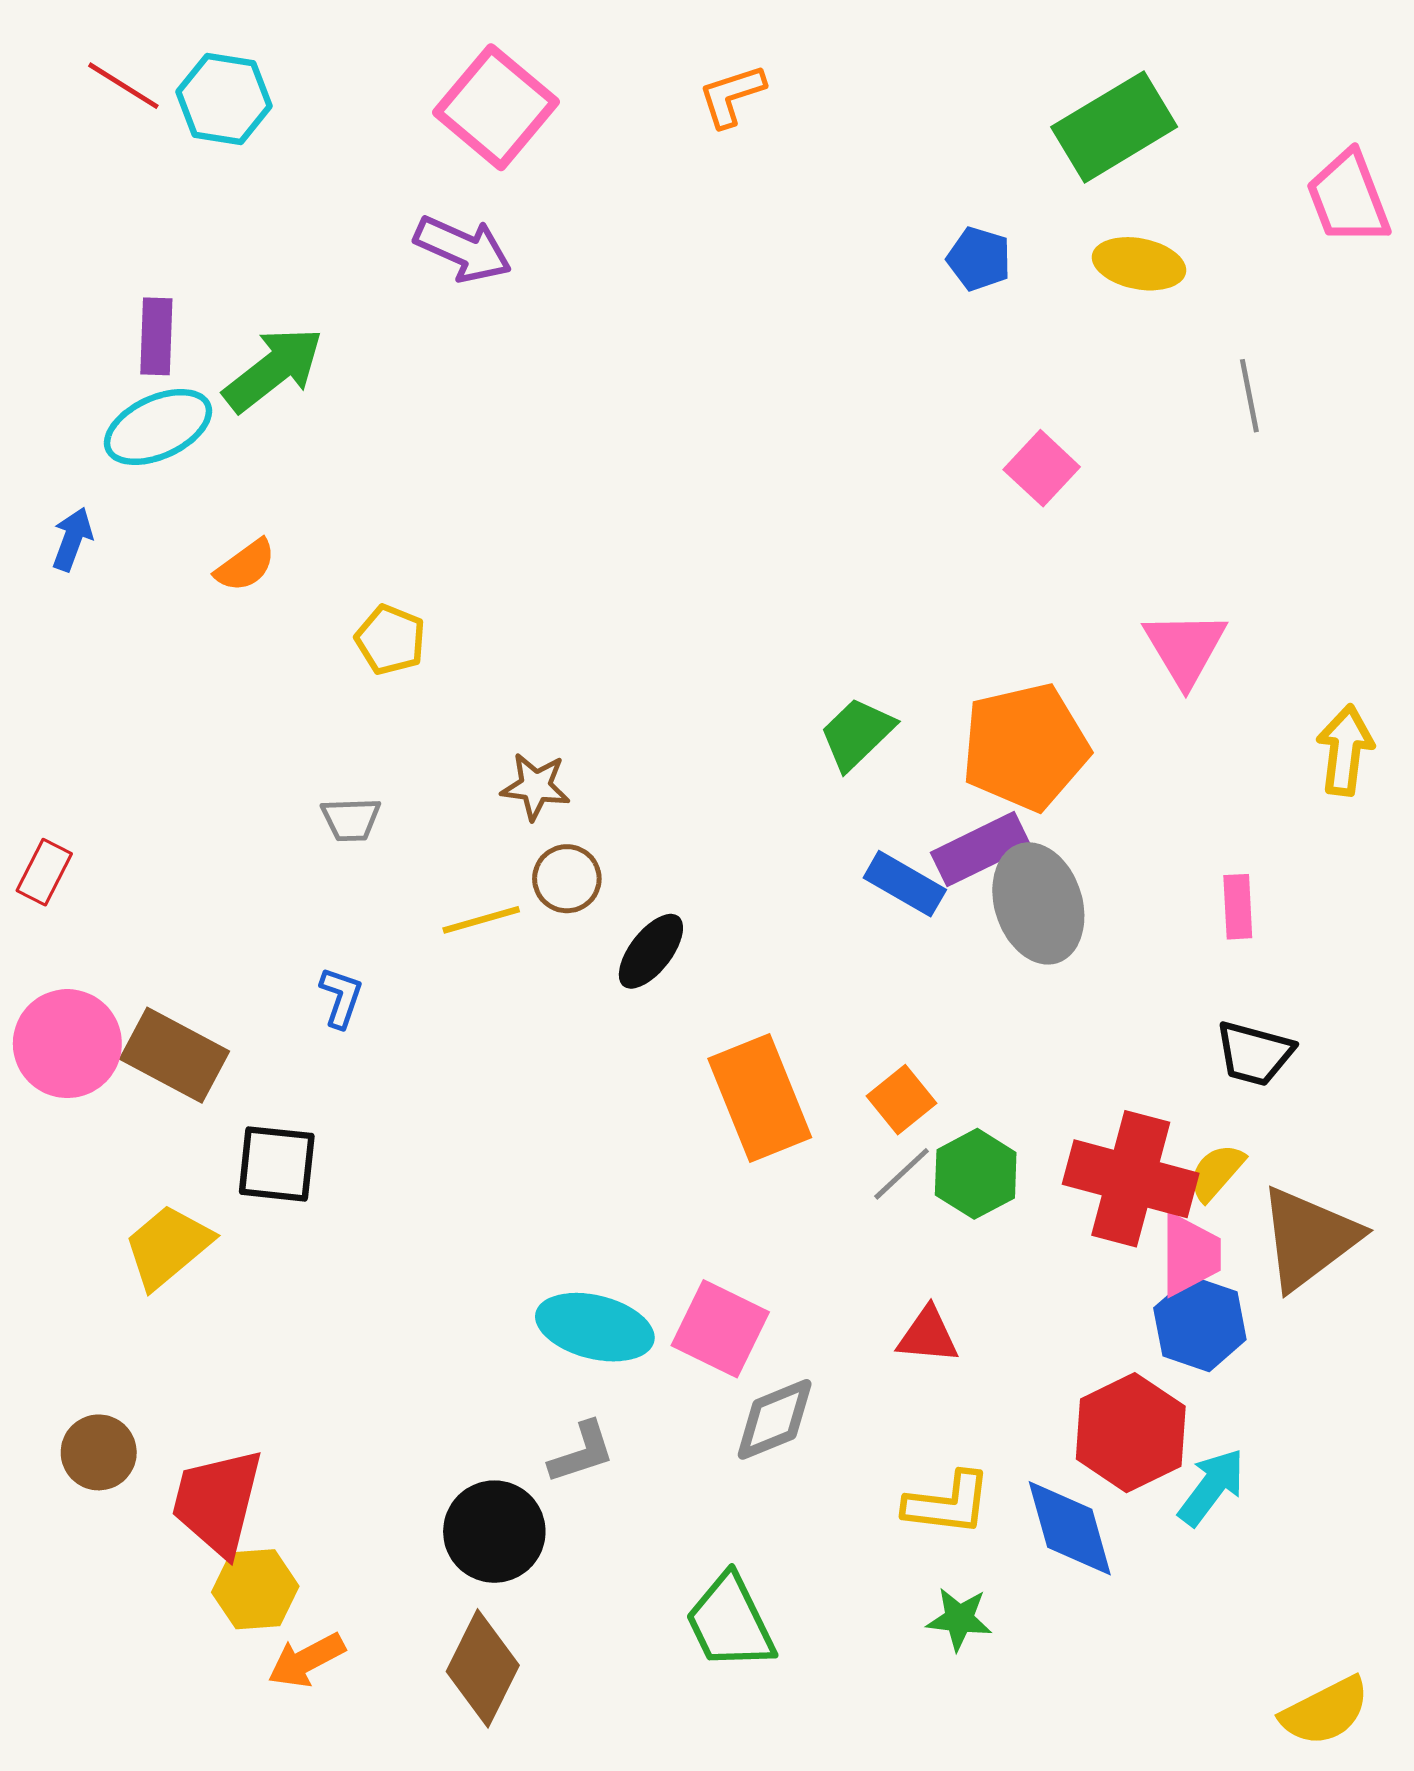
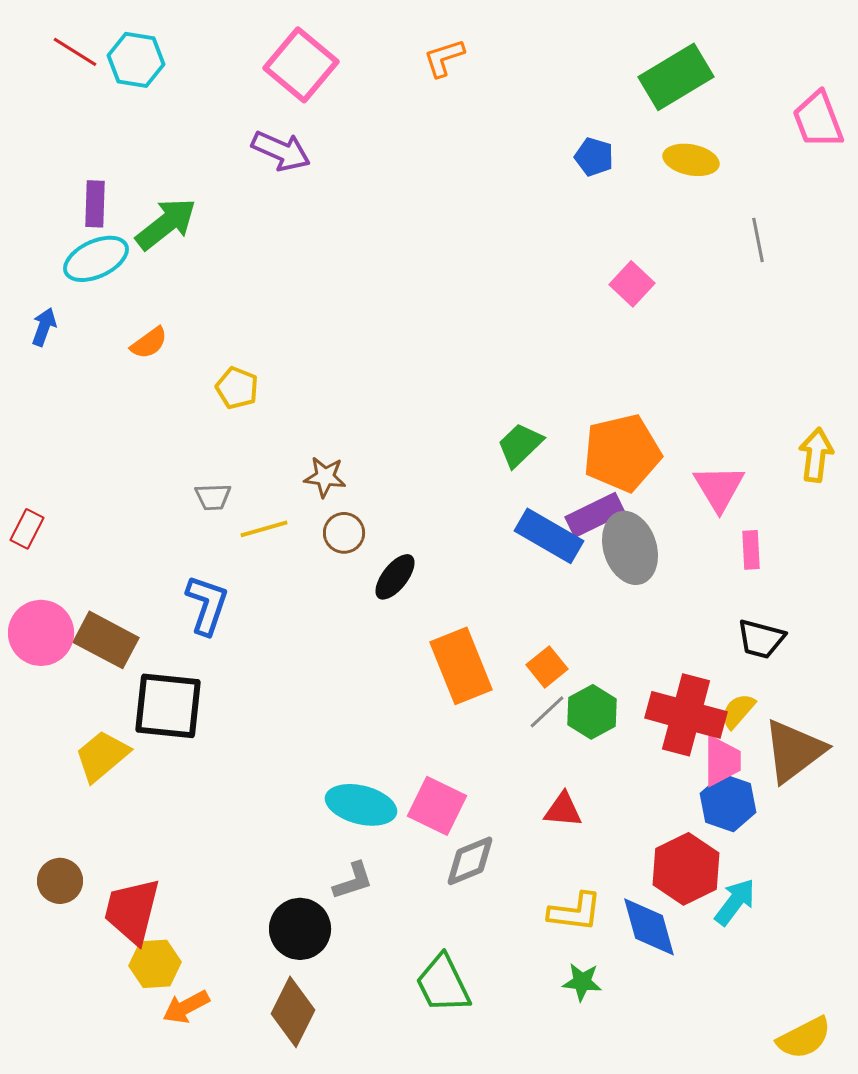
pink triangle: (1185, 648) -> (719, 488), moved
blue rectangle: (905, 884) -> (549, 536), size x1.4
yellow line: (481, 920) -> (264, 529), moved
blue L-shape: (341, 997) -> (207, 605), size x1.6
black square: (277, 1164) -> (168, 706), size x1.4

